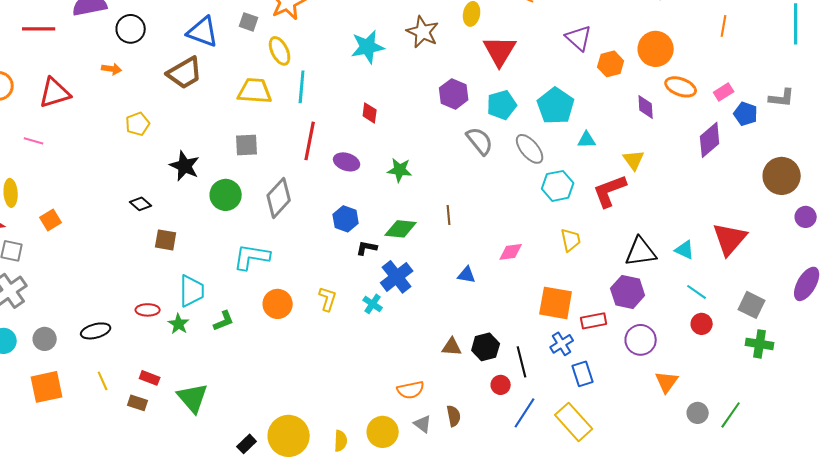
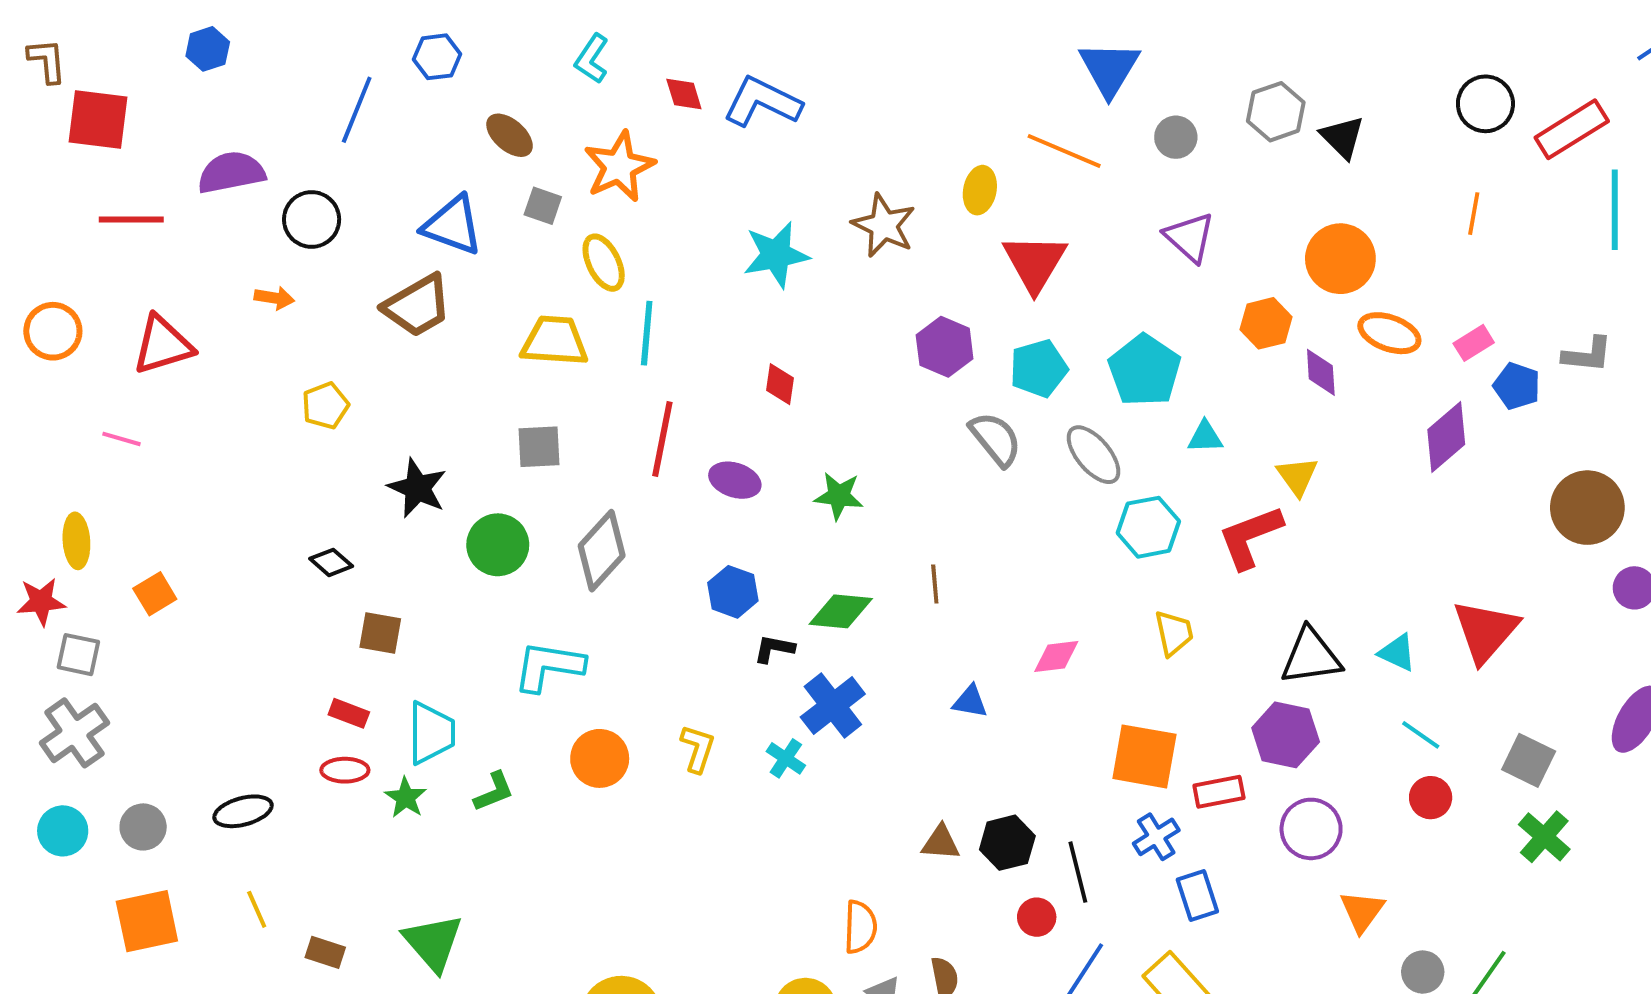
orange hexagon: (611, 64) -> (1266, 323), moved
green cross: (760, 344) -> (1544, 837), turned 32
red rectangle: (150, 378) -> (349, 713), moved
orange semicircle: (411, 390) -> (860, 927), turned -76

